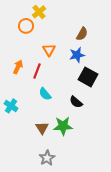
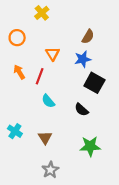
orange circle: (26, 26) -> (17, 38), moved
orange arrow: (18, 67) -> (19, 72), turned -56
cyan cross: (11, 106) -> (15, 131), moved
green star: (63, 126) -> (90, 146), moved

